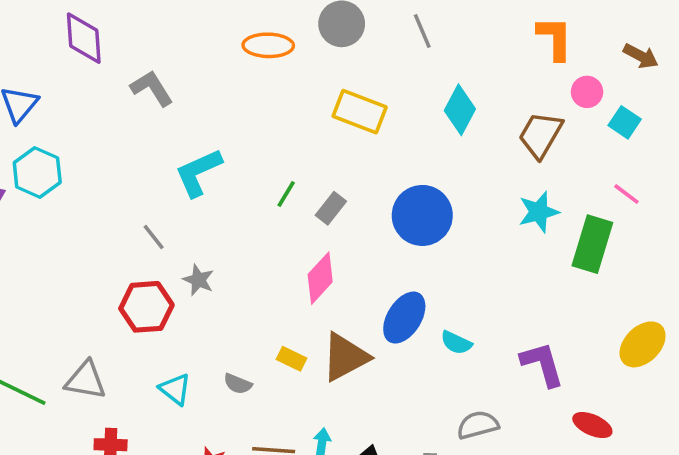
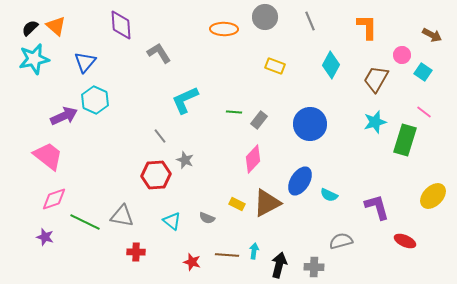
orange L-shape: (555, 38) -> (367, 27), moved
yellow rectangle: (360, 112) -> (275, 66), size x0.7
green line: (286, 194) -> (234, 112), turned 63

